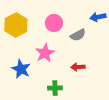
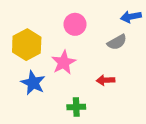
yellow hexagon: (16, 25) -> (27, 45), moved
gray semicircle: (78, 35) -> (117, 42), moved

